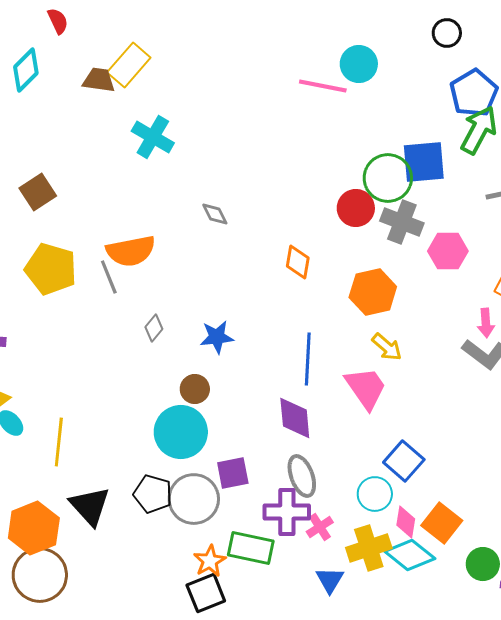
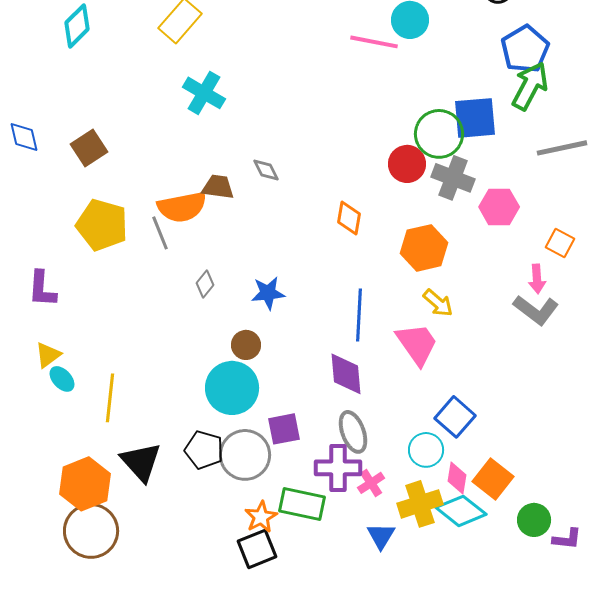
brown trapezoid: (99, 80) -> (218, 187), moved

